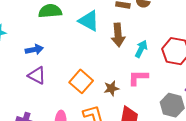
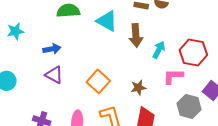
pink L-shape: (138, 78) -> (173, 76), moved
brown star: (111, 88) -> (138, 88), moved

